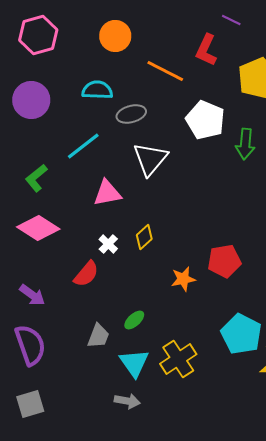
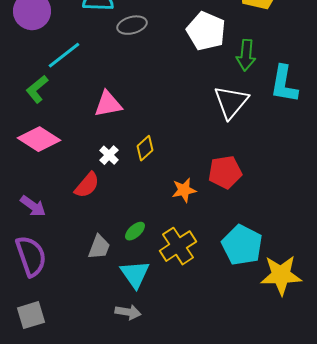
cyan line: (83, 146) -> (64, 55), moved
white triangle: (150, 159) -> (231, 102), moved
yellow cross: (178, 359) -> (178, 246), moved

